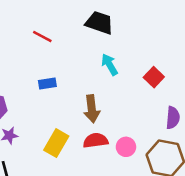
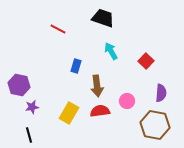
blue rectangle: (47, 83) -> (76, 66), moved, turned -64
pink circle: (126, 147) -> (127, 101), moved

